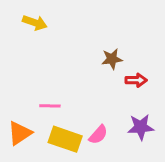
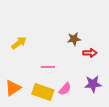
yellow arrow: (35, 23) -> (19, 43), moved, turned -56
pink line: (50, 106) -> (48, 67), moved

